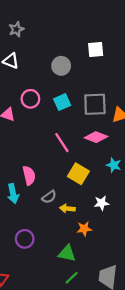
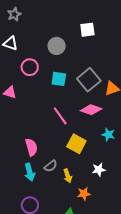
pink circle: (30, 99) -> (30, 67), moved
cyan square: (62, 102) -> (59, 79), turned 35
gray square: (95, 104) -> (89, 80), turned -35
cyan arrow: (13, 194) -> (30, 172), moved
yellow arrow: (67, 209) -> (68, 176), turned -112

